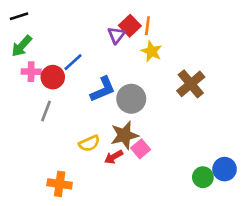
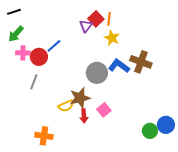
brown cross: (191, 84) -> (141, 62), turned -30
blue L-shape: (103, 89) -> (119, 66), moved, turned -120
brown star: (124, 135) -> (80, 98), moved
red arrow: (114, 157) -> (84, 116), turned -64

